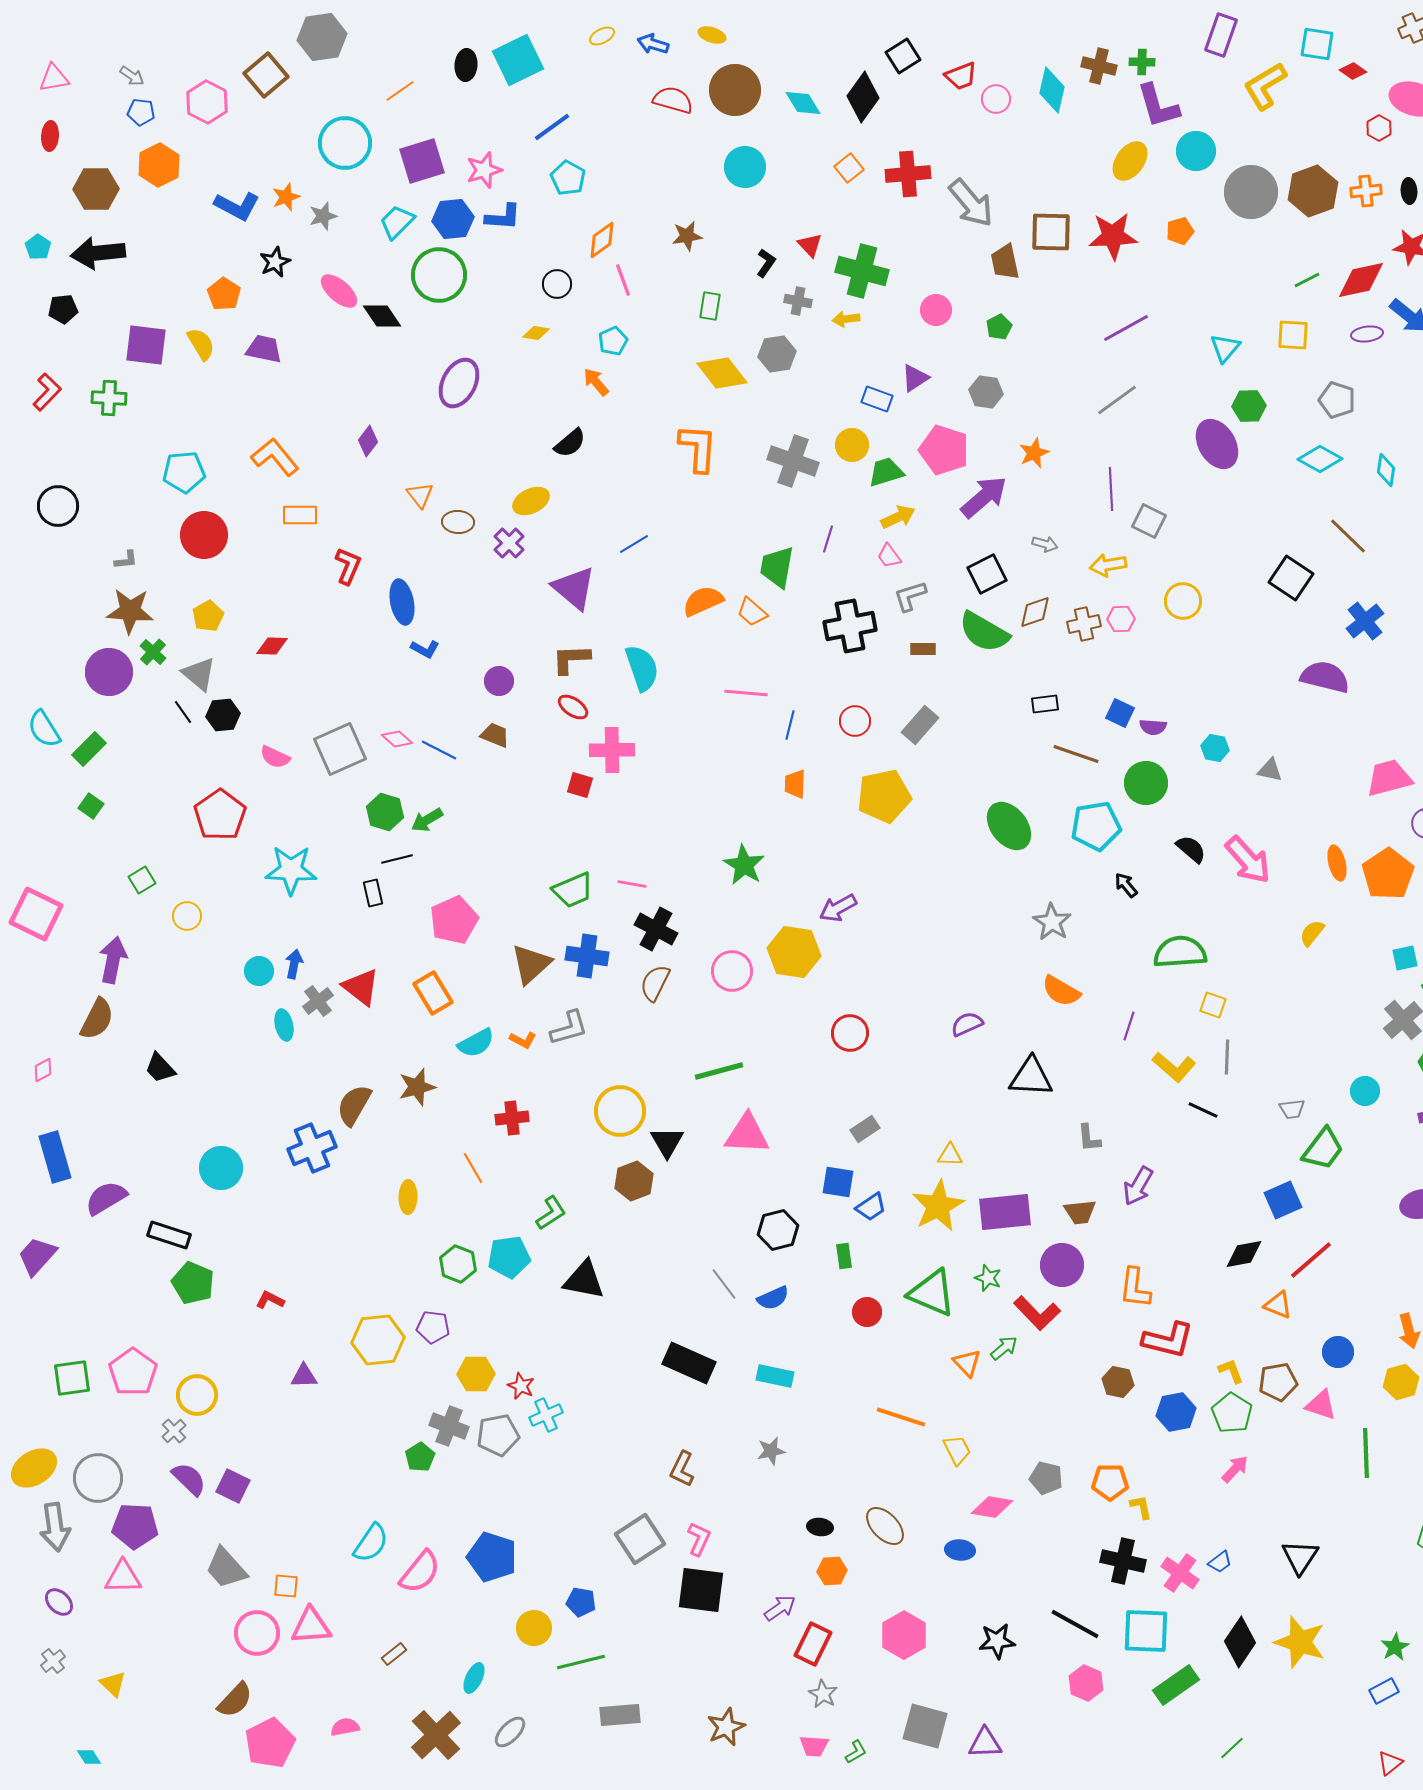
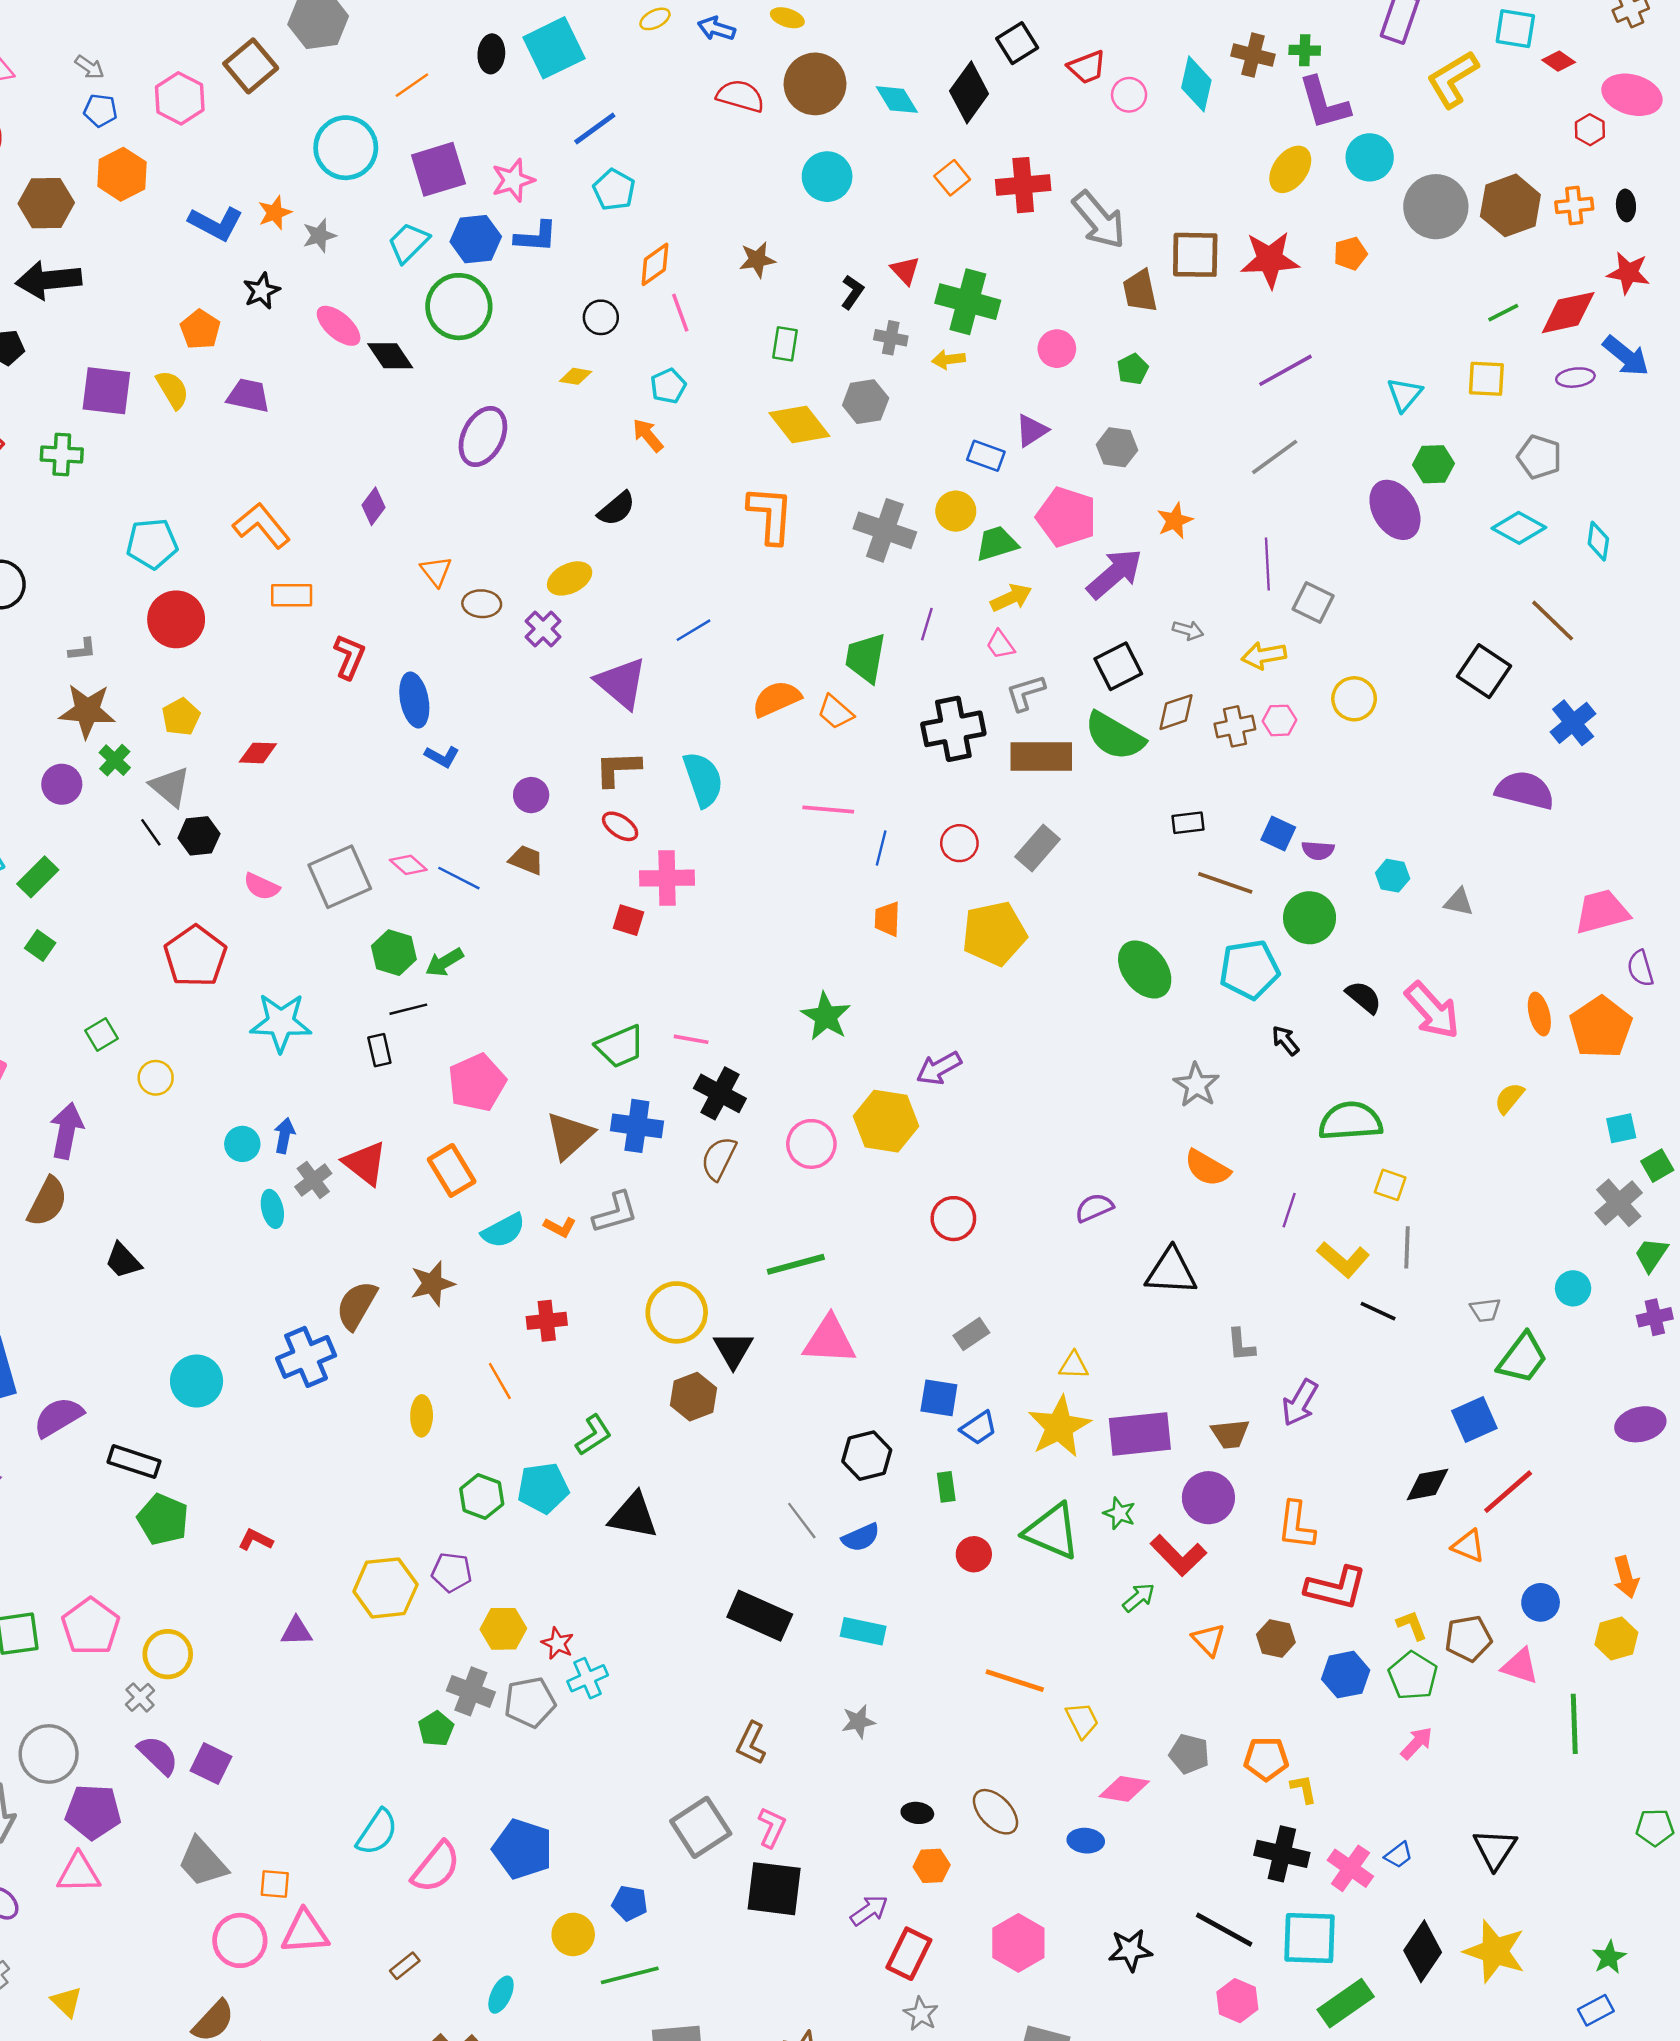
brown rectangle: (923, 649) -> (1041, 757), size x2.0
purple circle: (109, 672) -> (62, 784), size x0.7
orange triangle: (967, 1363) -> (1208, 1640), moved

